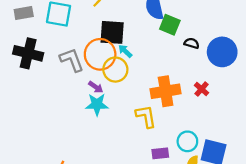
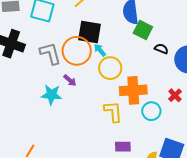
yellow circle: (115, 70) -> (110, 68), moved
red cross: (202, 89) -> (175, 95), moved
cyan star: (97, 104) -> (51, 95), moved
cyan circle: (187, 141) -> (151, 111), moved

